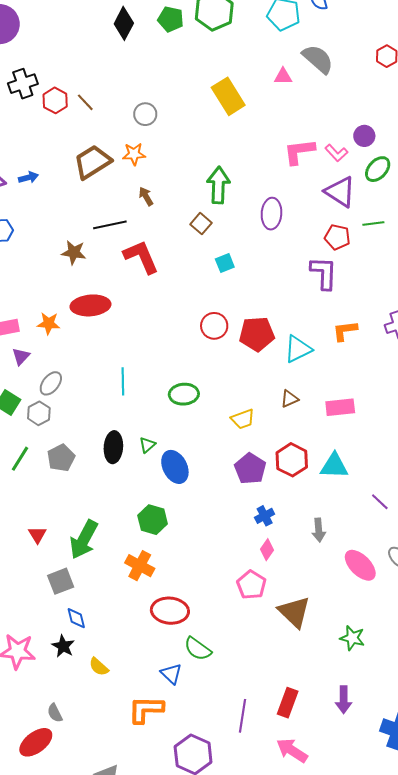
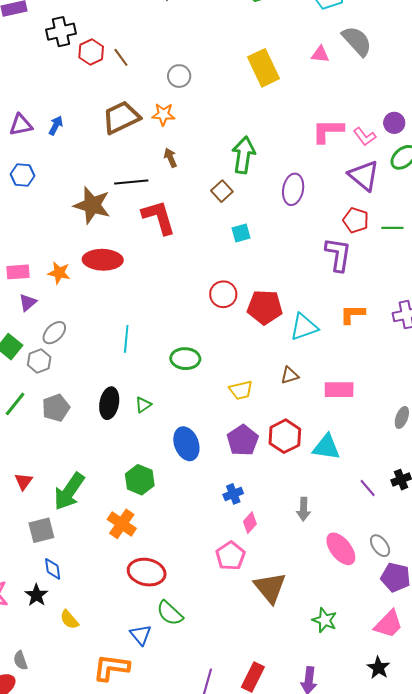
blue arrow: (28, 177) -> (56, 125), turned -54
green line: (373, 223) -> (392, 228), moved
brown star: (74, 252) -> (92, 205), size x1.5
blue ellipse: (175, 467) -> (186, 444), moved
blue cross: (265, 516) -> (233, 494), moved

